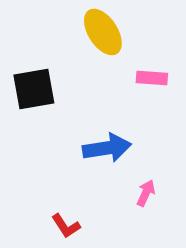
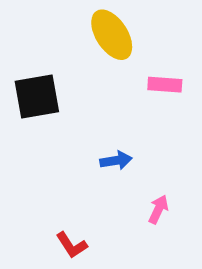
blue arrow: (107, 148) -> (116, 161), size x0.6

